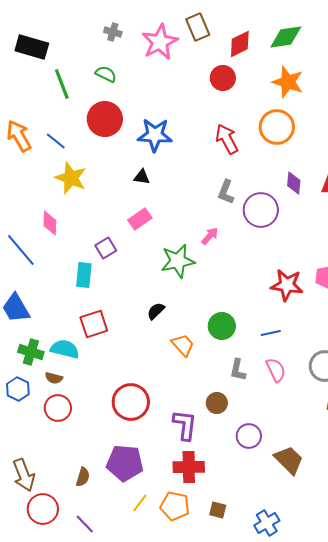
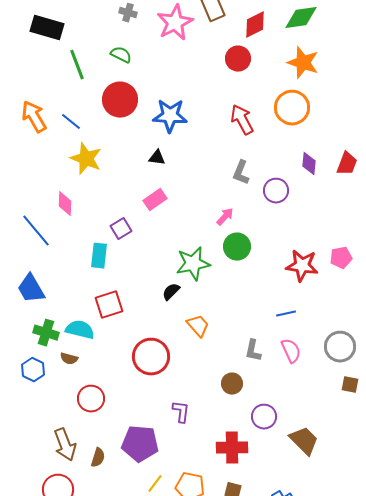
purple circle: (261, 210) -> (276, 191), size x0.7
green star: (178, 261) -> (193, 264), moved
green circle: (222, 326) -> (237, 247), moved
red circle: (131, 402) -> (151, 357), moved
red circle: (58, 408) -> (91, 399), moved
purple L-shape: (185, 425) -> (181, 412), moved, size x0.7
red cross: (189, 467) -> (232, 448), moved
brown arrow: (24, 475) -> (65, 445), moved

